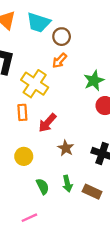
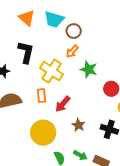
green star: (94, 81) -> (89, 69), moved, turned -30
yellow circle: (24, 156) -> (43, 133), size x1.6
green arrow: (67, 184) -> (80, 155), turned -48

